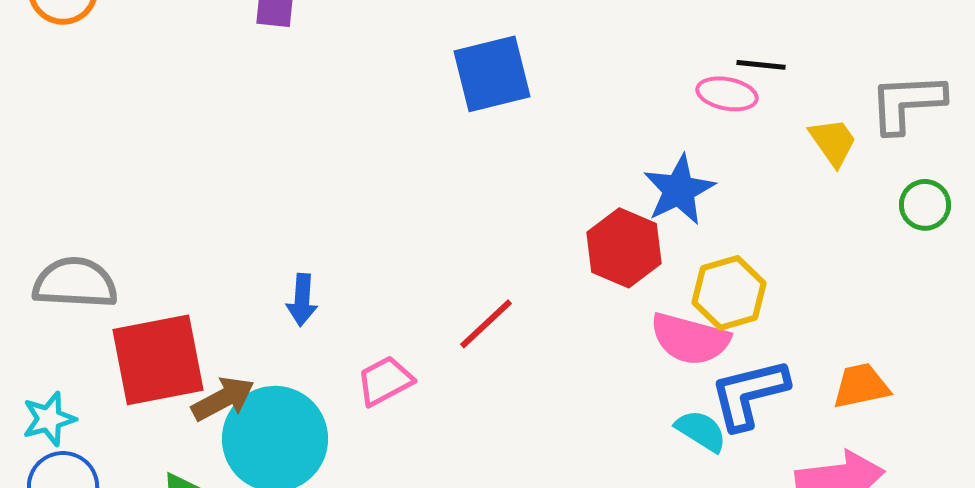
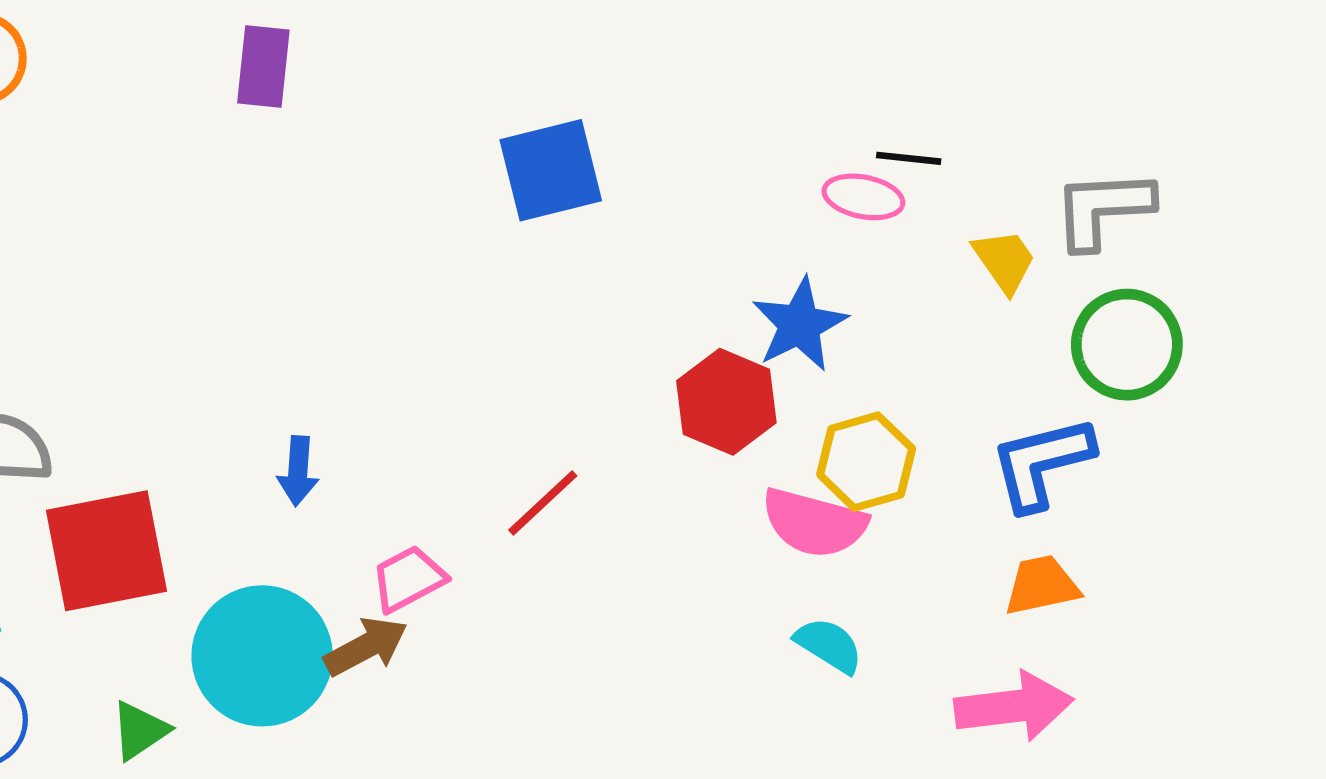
green circle: (925, 205) -> (1127, 345), size x1.6
blue L-shape: (749, 394) -> (1042, 463), moved
brown arrow: (223, 399) -> (366, 647), moved

